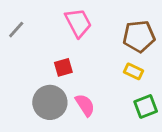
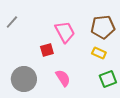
pink trapezoid: (78, 23) -> (65, 32), moved
gray circle: (50, 102) -> (24, 79), moved

